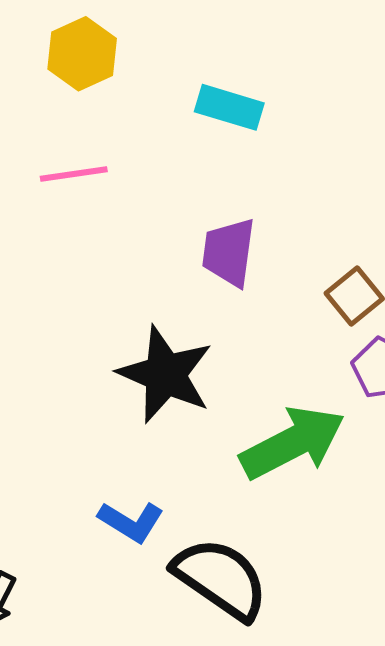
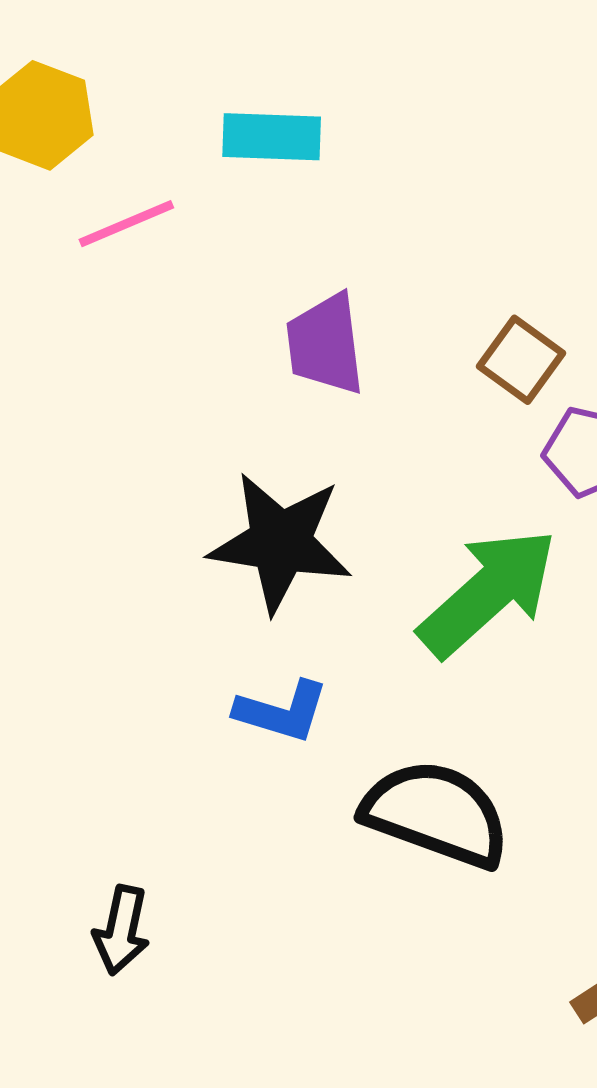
pink line: (74, 174) -> (126, 224), moved
blue L-shape: (131, 522) -> (282, 711), moved

